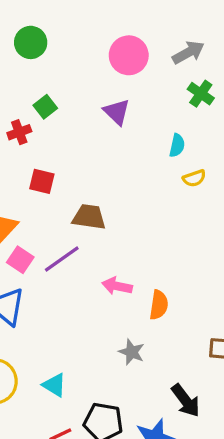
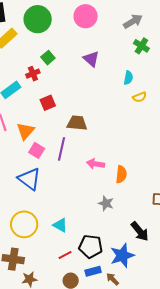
green circle: (31, 42) -> (38, 19), size x1.4
pink circle: (129, 55) -> (86, 16), moved
red square: (42, 181) -> (48, 103), turned -35
purple line: (62, 259) -> (62, 149), turned -40

